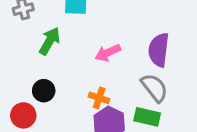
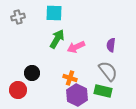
green arrow: (50, 41) -> (57, 39), moved
purple semicircle: (159, 50) -> (111, 45), size x0.6

